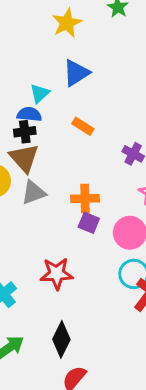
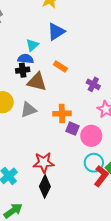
brown triangle: (24, 158) -> (37, 82), moved, turned -35
purple square: (89, 223) -> (72, 129), moved
black diamond: (61, 339) -> (45, 186), moved

